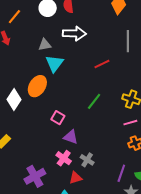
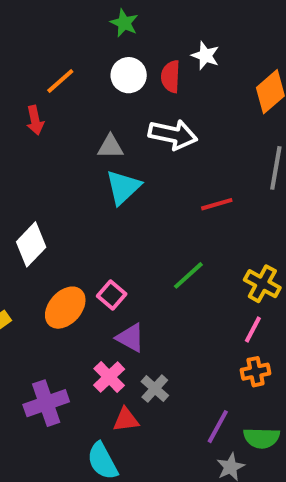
orange ellipse: (37, 86) -> (65, 308), moved
pink line: (130, 123) -> (253, 329), turned -56

